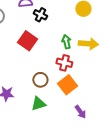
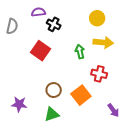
yellow arrow: (88, 44) -> (103, 42), moved
red cross: (64, 63) -> (99, 74), moved
purple arrow: (80, 112) -> (113, 110), moved

